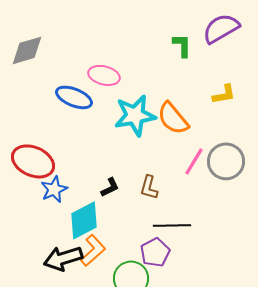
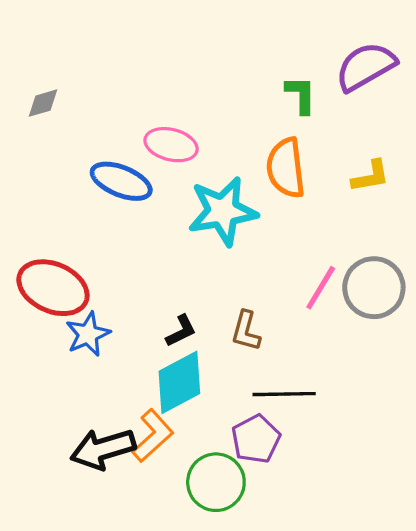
gray diamond: (27, 50) -> (43, 103), size x0.6
orange semicircle: (173, 118) -> (286, 168), moved, turned 33
cyan diamond: (84, 220) -> (179, 382), moved

